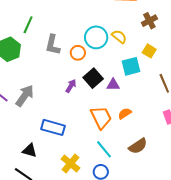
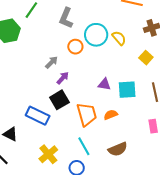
gray L-shape: (53, 45) -> (66, 18), moved
cyan square: (131, 66) -> (127, 90), moved
black square: (93, 78) -> (59, 100), moved
gray arrow: (25, 96) -> (52, 62), moved, size x0.6

